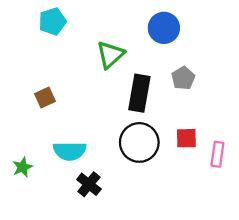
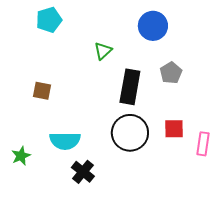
green triangle: (110, 55) -> (103, 51), size x0.7
brown square: (45, 97) -> (42, 91), turned 36

